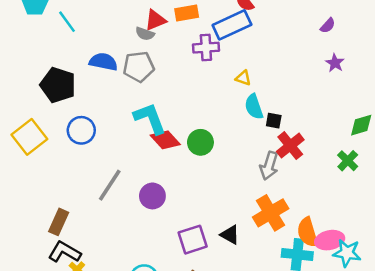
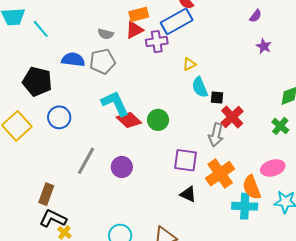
red triangle: (155, 20) -> (134, 30), moved
yellow triangle: (243, 78) -> (189, 64), turned -40
purple square: (193, 240) -> (185, 160), moved, turned 30
pink ellipse: (330, 240) -> (273, 168), moved

